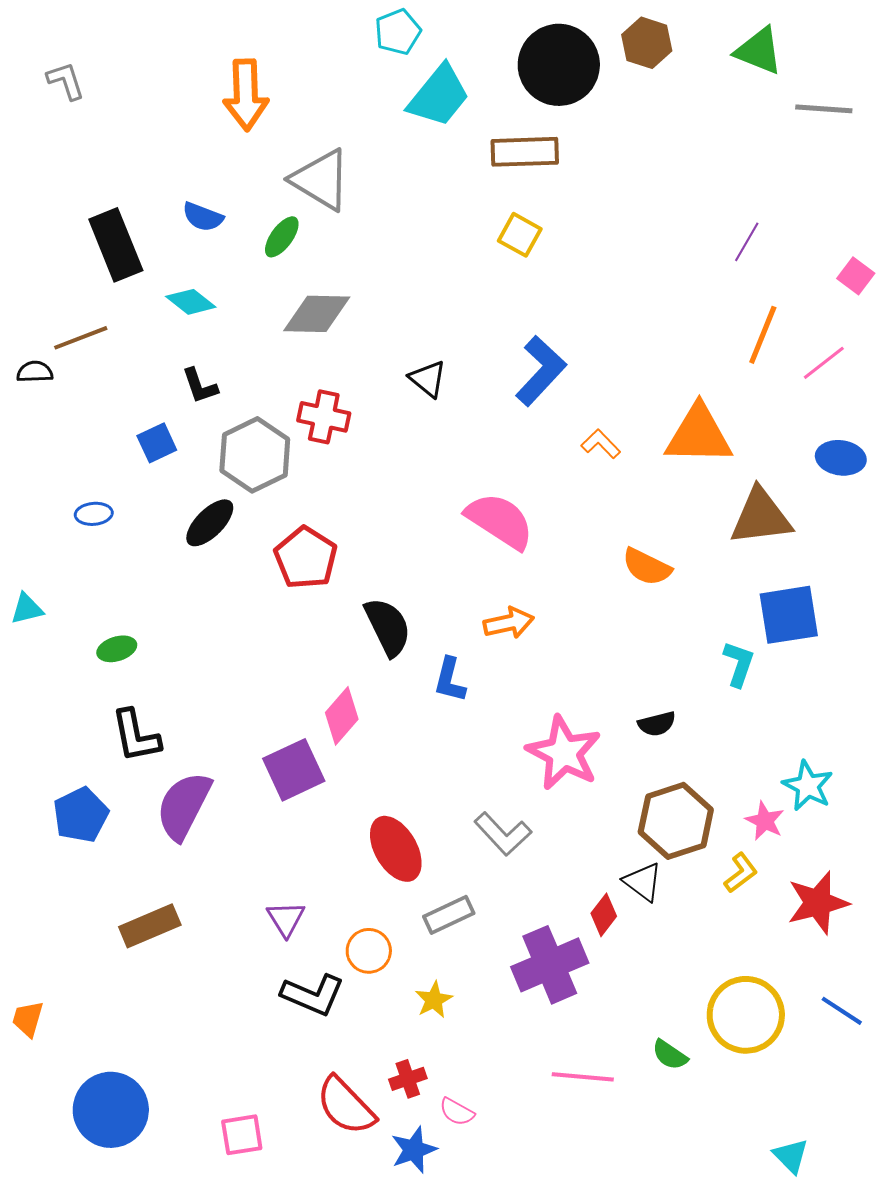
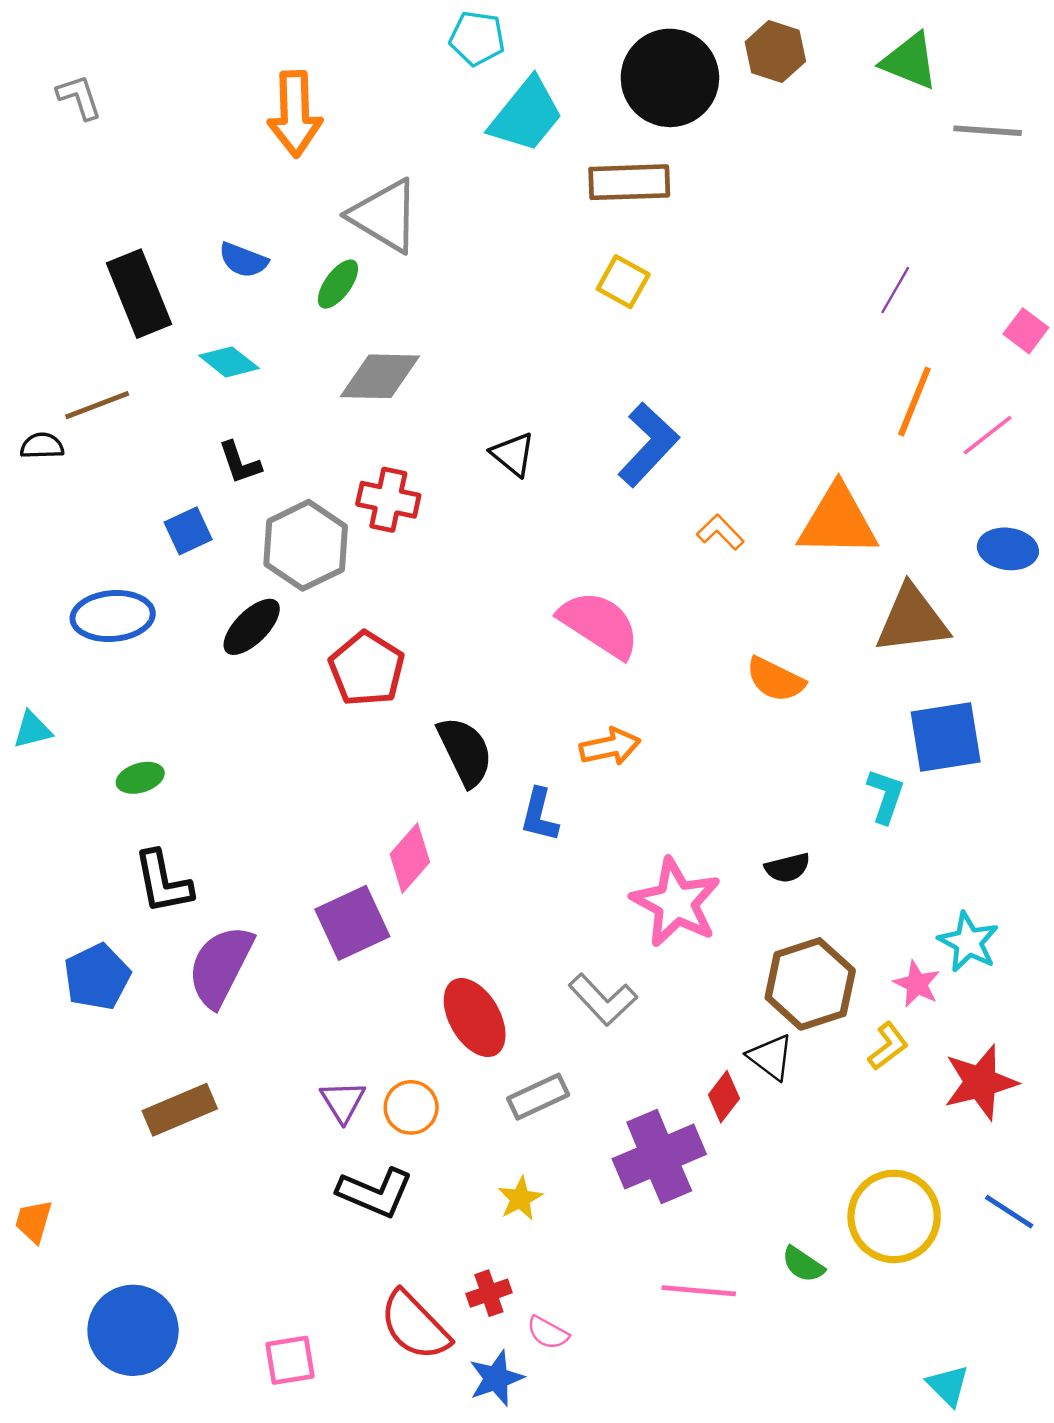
cyan pentagon: (398, 32) -> (477, 38), turned 30
blue ellipse: (94, 514) -> (113, 616), size x1.8
orange circle: (369, 951) -> (411, 1107), moved

